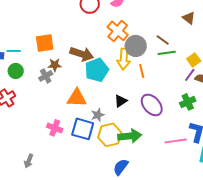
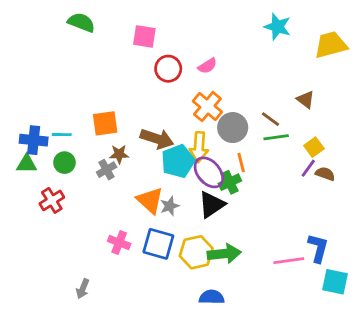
brown triangle: (189, 18) -> (306, 100), moved
yellow arrow: (124, 59) -> (199, 147), moved
orange triangle: (77, 98) -> (150, 200), turned 40
black triangle: (121, 101) -> (212, 205), size x1.5
green cross: (188, 102) -> (230, 182), moved
purple ellipse: (152, 105) -> (209, 172), moved
gray star: (98, 115) -> (170, 206), moved
blue semicircle: (121, 167) -> (212, 297), turned 54

